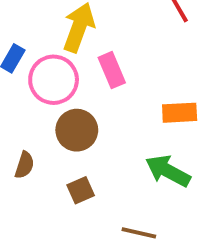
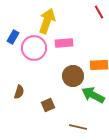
pink rectangle: (112, 70) -> (64, 43), turned -72
brown circle: (77, 130) -> (73, 76), moved

